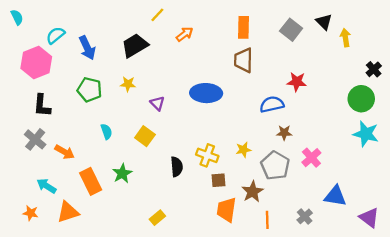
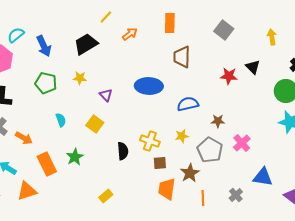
black triangle: (324, 22) -> (253, 67), moved
orange rectangle: (243, 27) -> (170, 23), moved
blue semicircle: (272, 104) -> (188, 104), moved

